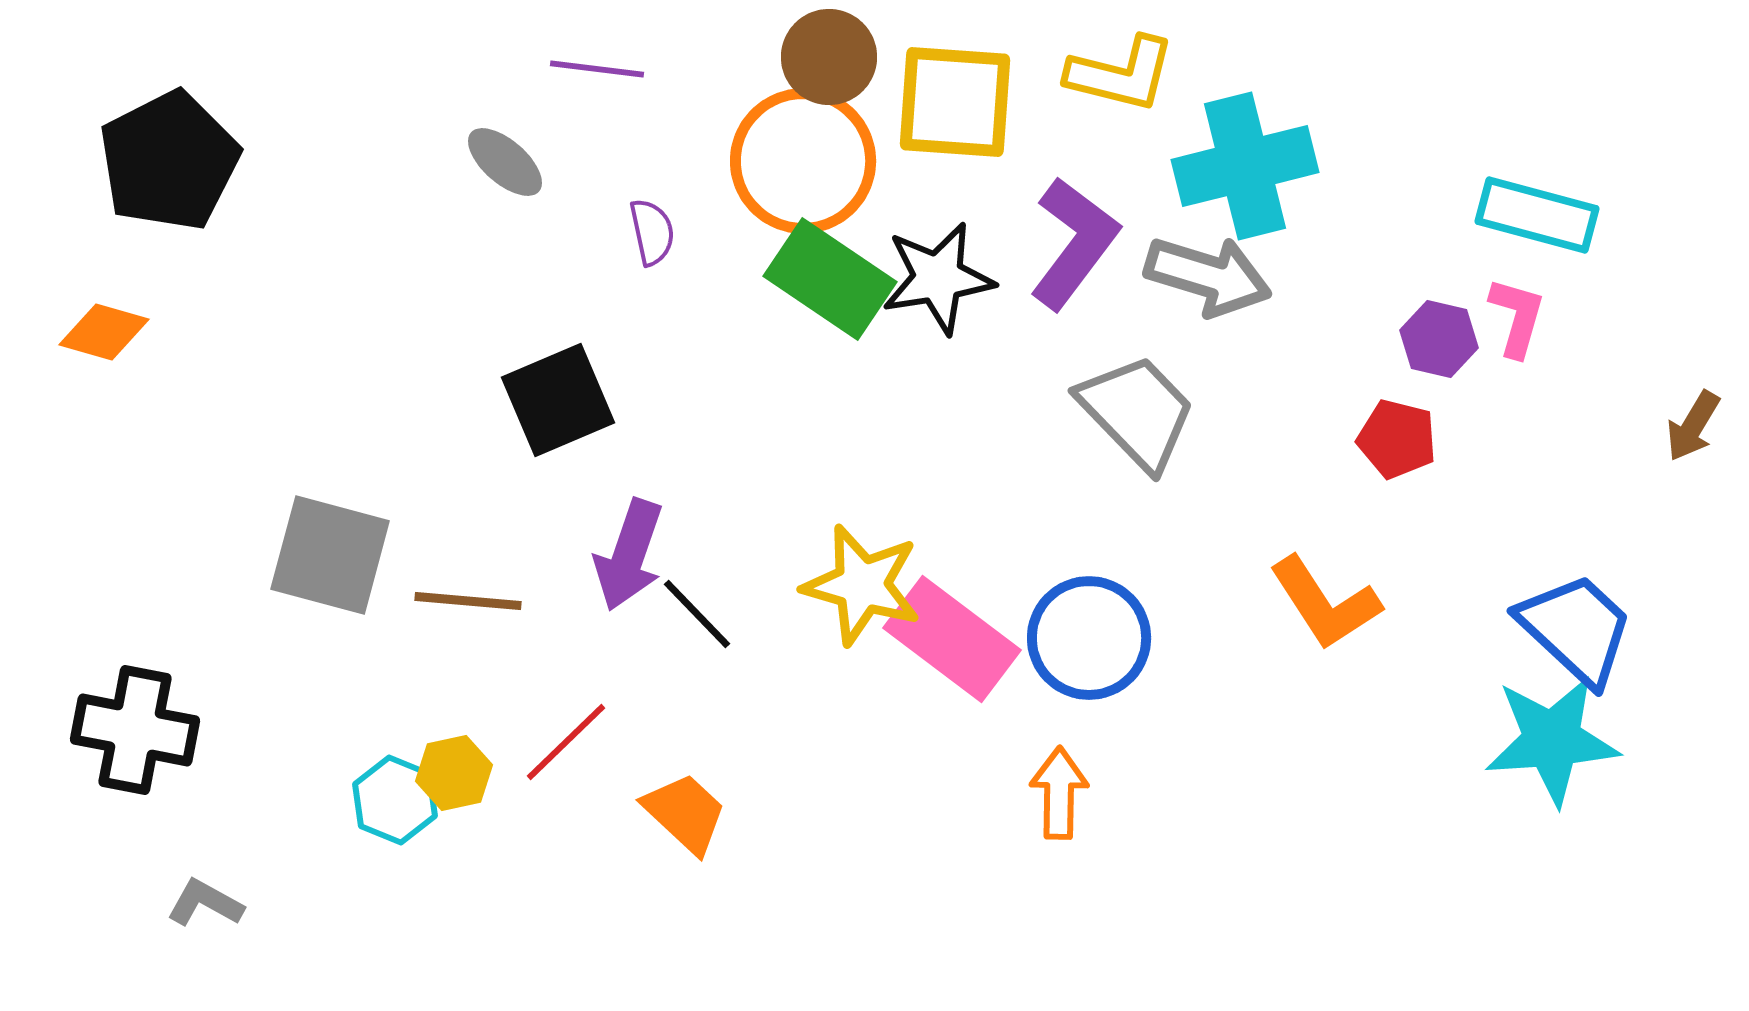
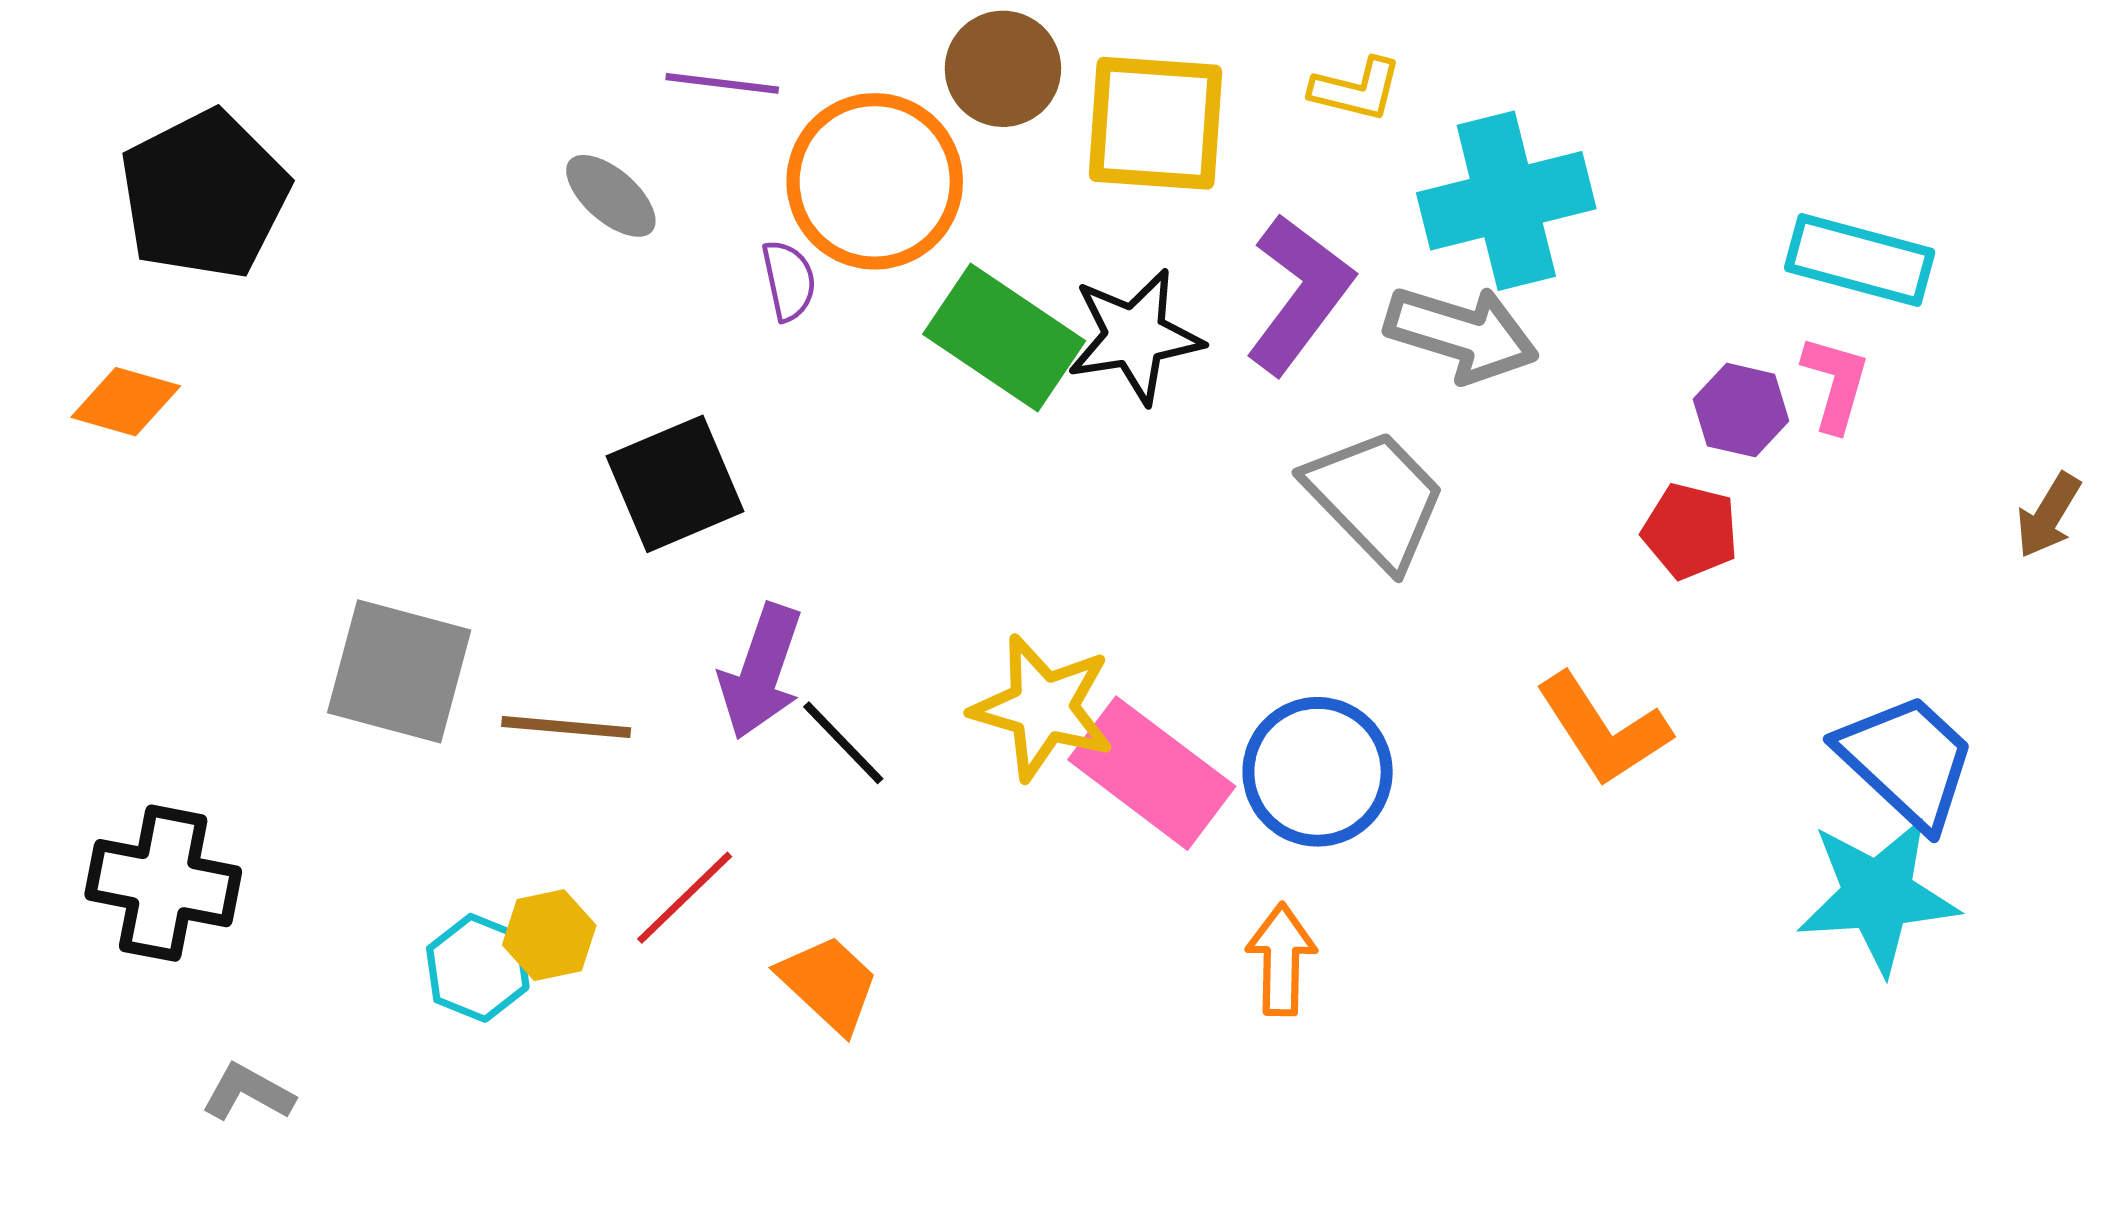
yellow L-shape: (1121, 74) -> (1356, 89), size x0.7
orange circle: (803, 161) -> (875, 181), moved

